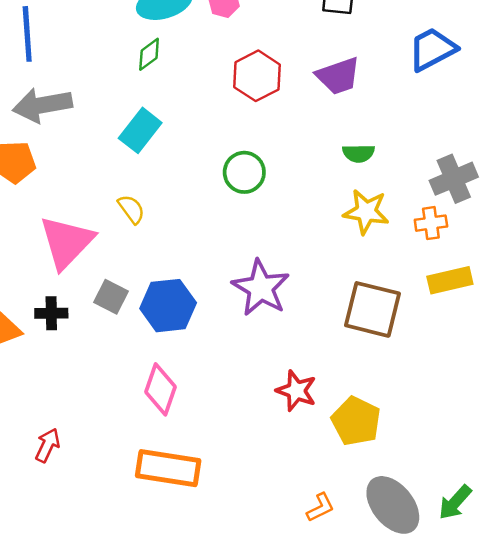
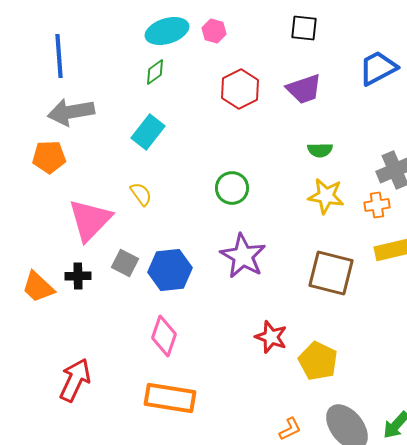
green circle: (244, 172) -> (232, 188), moved
red arrow: (48, 445) -> (75, 380), size x1.6

